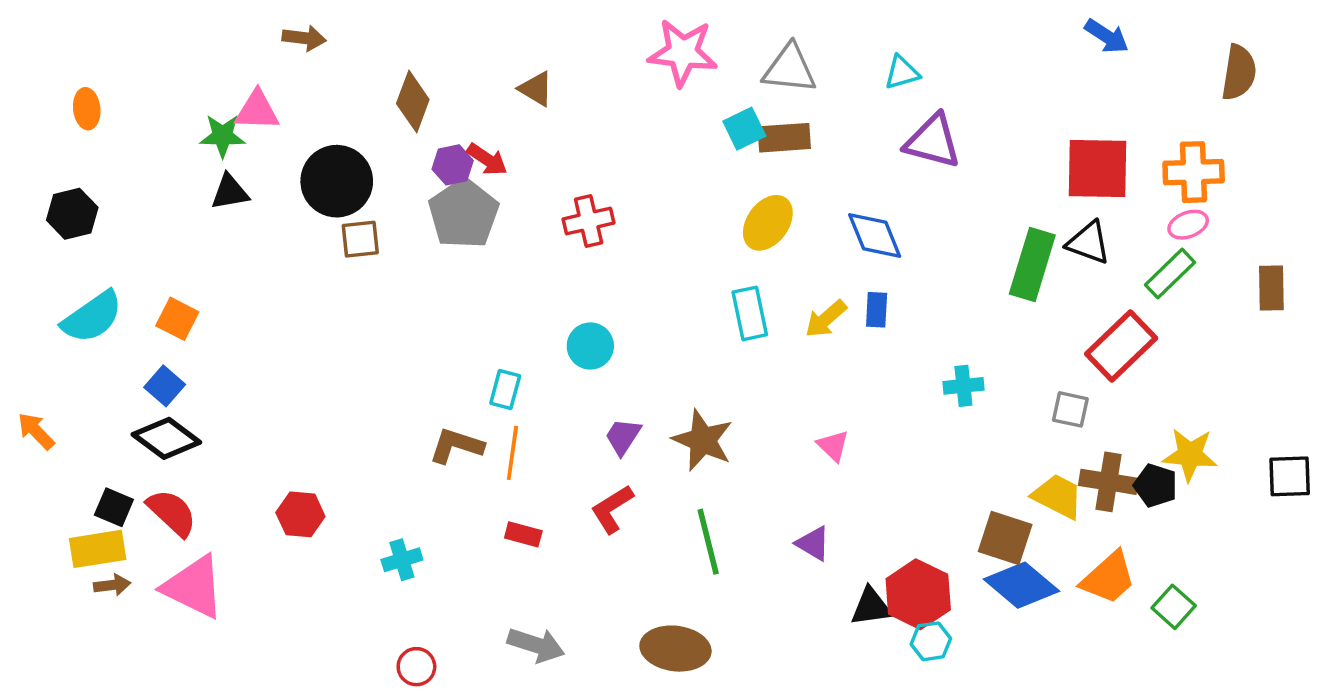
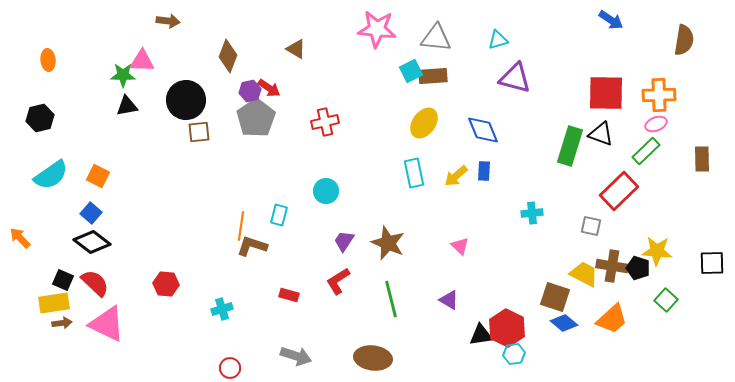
orange line: (512, 453) -> (241, 226), moved
blue diamond: (1021, 585) -> (564, 323), size x0.7
green square: (1174, 607) -> (666, 300), moved

